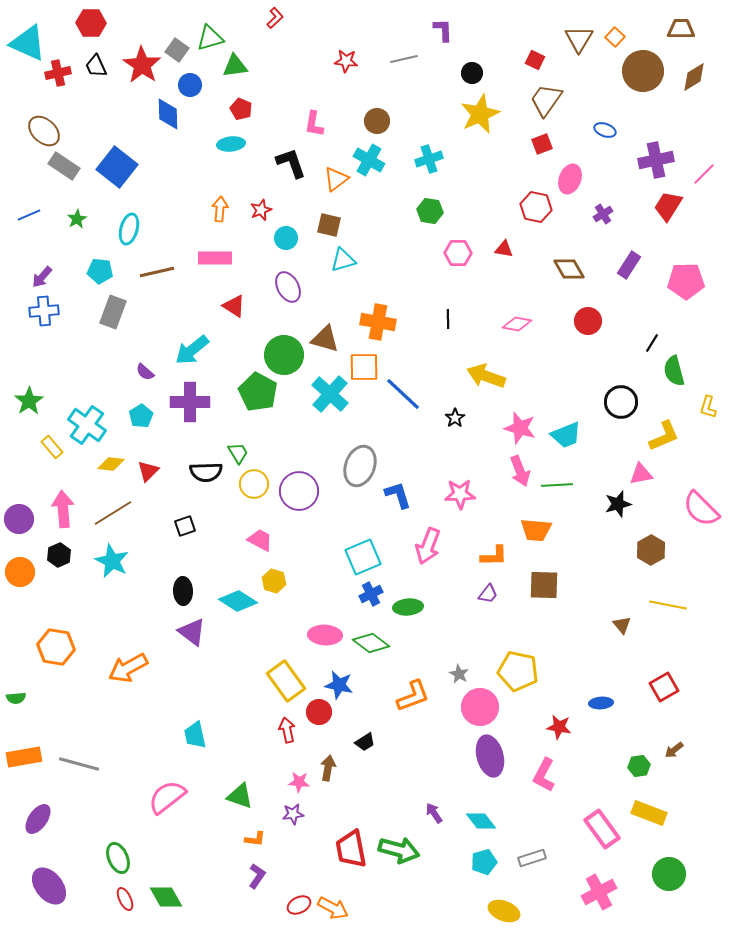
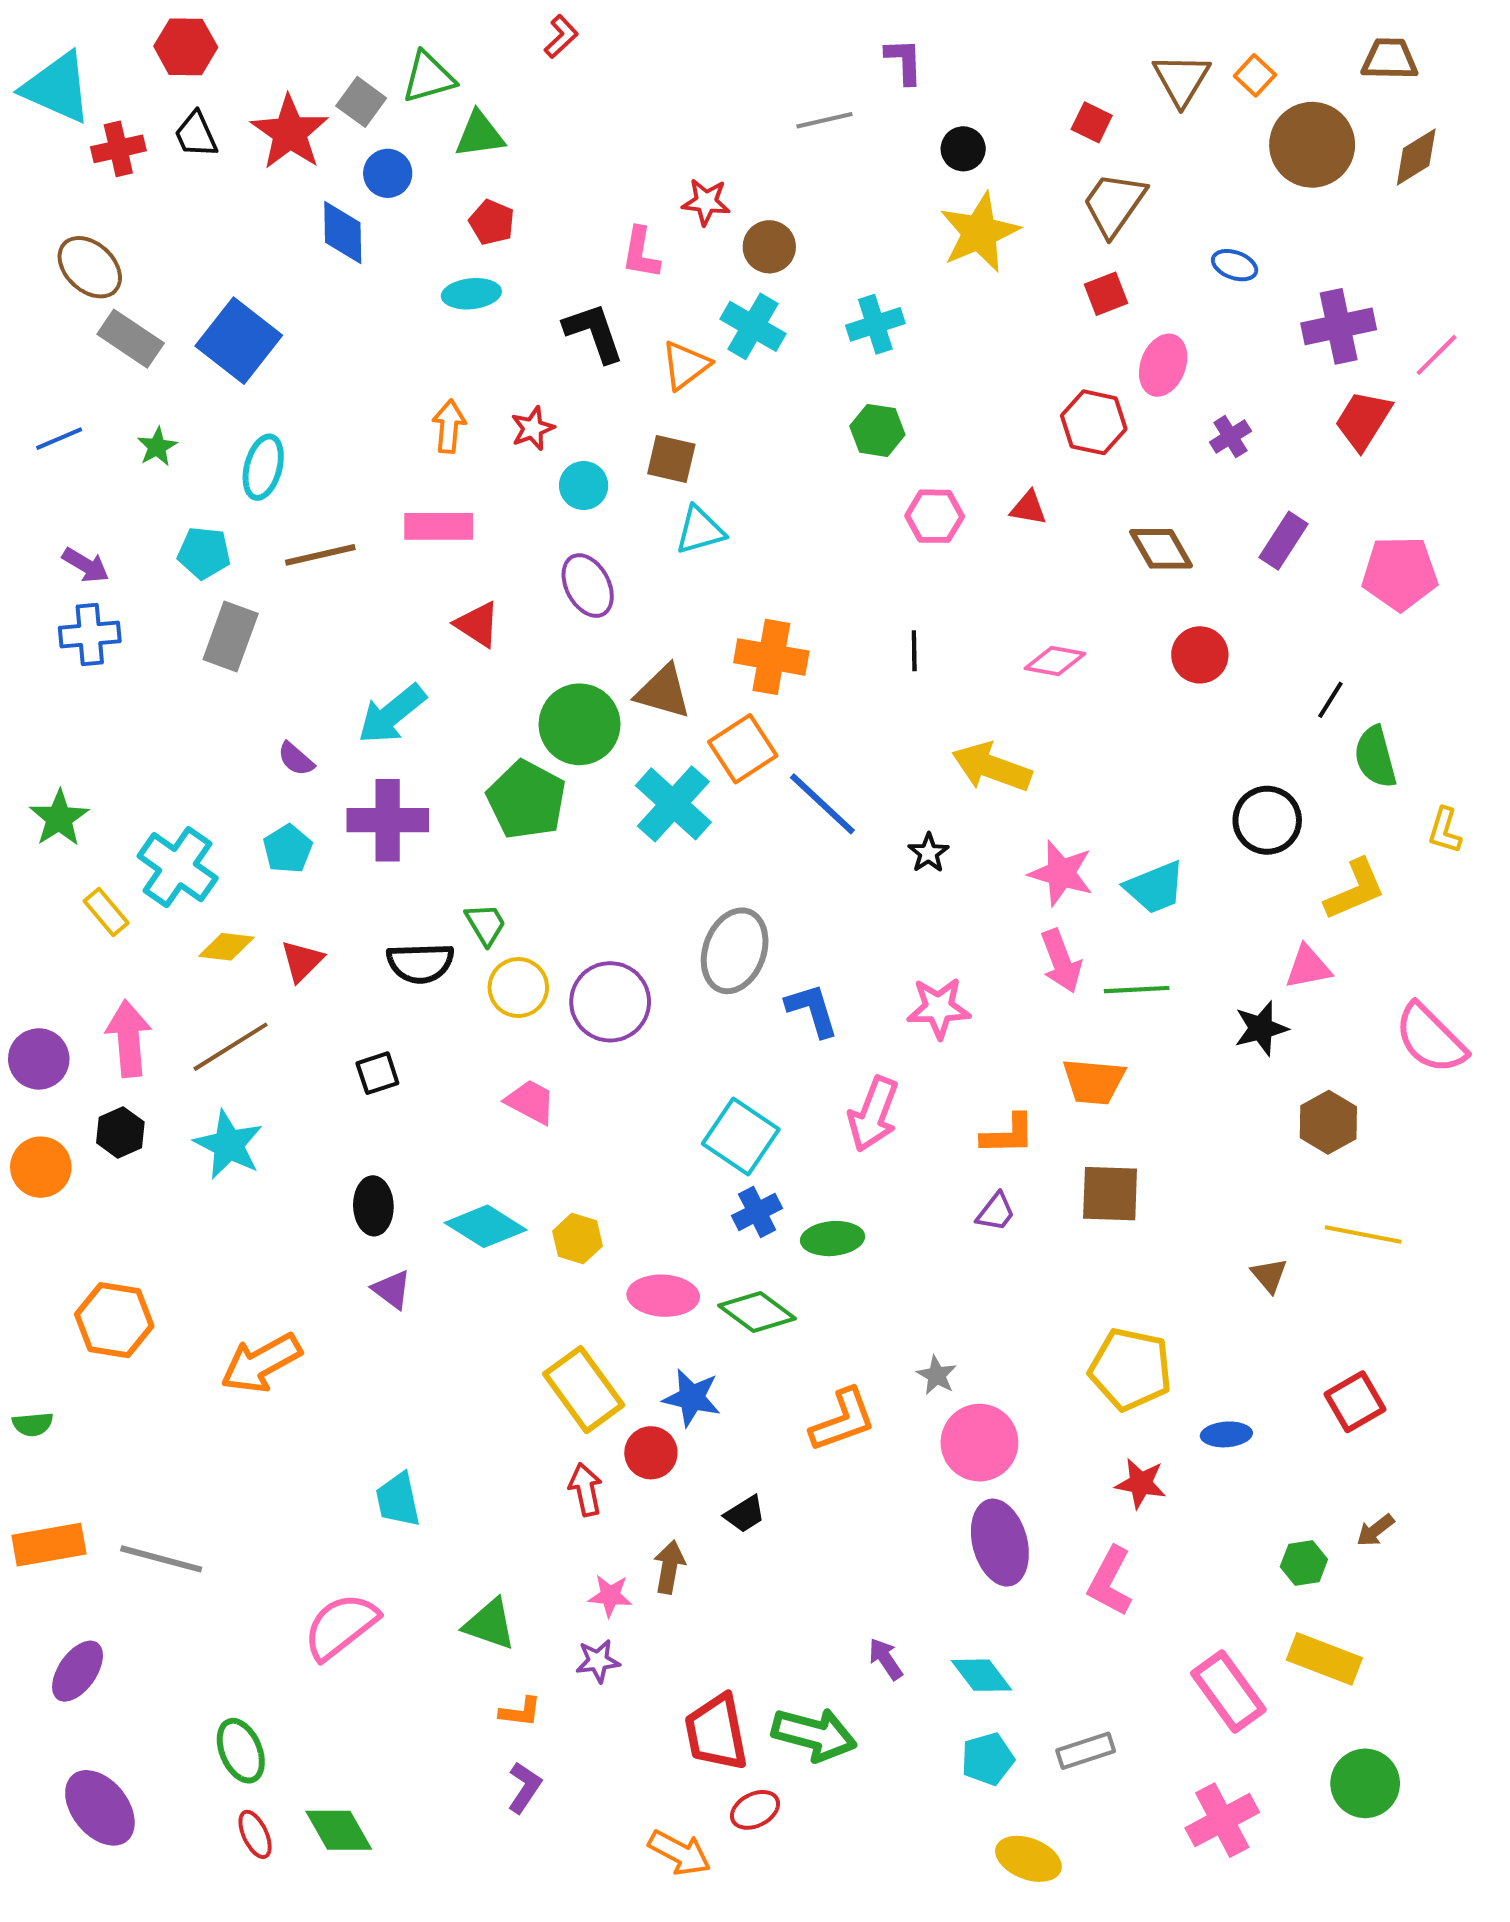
red star: (346, 61) -> (706, 202), moved
purple arrow: (42, 277) -> (86, 565), turned -100
orange square: (364, 367) -> (743, 749), turned -32
cyan square: (363, 557) -> (741, 1136), turned -33
yellow hexagon: (274, 581) -> (577, 1239), moved
purple triangle: (192, 632) -> (392, 1290), size x0.7
yellow pentagon: (518, 671) -> (1130, 1369), moved
red ellipse: (299, 905) -> (755, 1810), moved

